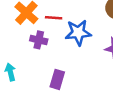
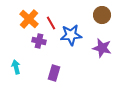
red line: (54, 18) -> (51, 23), turned 56

